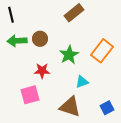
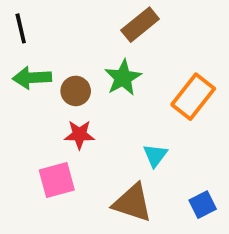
brown circle: (40, 39) -> (76, 91), moved
green star: (69, 55) -> (123, 78), moved
cyan triangle: (82, 82) -> (155, 155), turned -32

